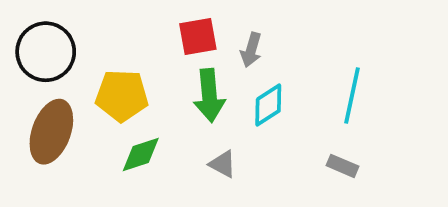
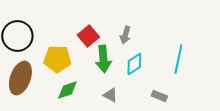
red square: (198, 37) -> (88, 36), moved, turned -30
gray rectangle: (343, 166) -> (159, 96), moved

